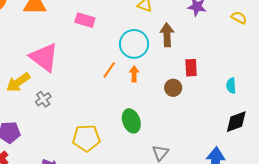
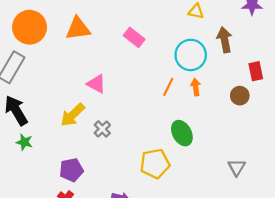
pink rectangle: (85, 20) -> (134, 37), turned 30
pink triangle: (44, 57) -> (96, 84), size x0.6
green ellipse: (131, 121) -> (182, 133), moved

